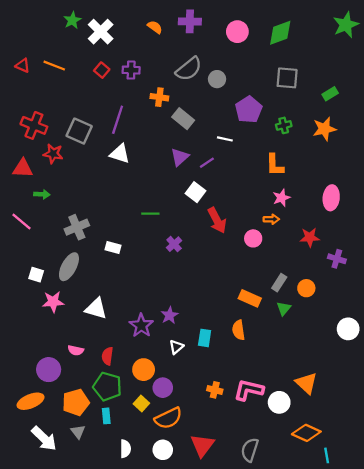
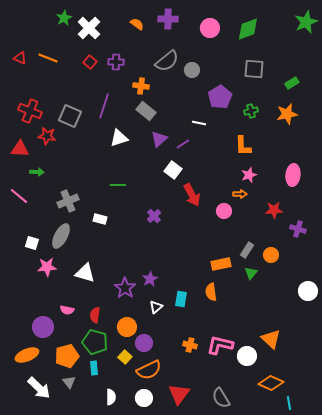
gray rectangle: (183, 119) -> (146, 111), moved
white triangle: (120, 154) -> (119, 138), moved, turned -36
green line: (150, 214) -> (118, 185), moved
orange rectangle: (250, 298) -> (221, 264), turned -36
gray semicircle: (250, 450) -> (221, 398), turned -50

